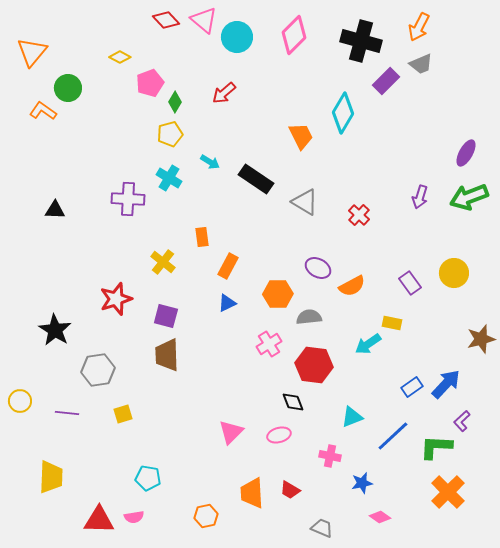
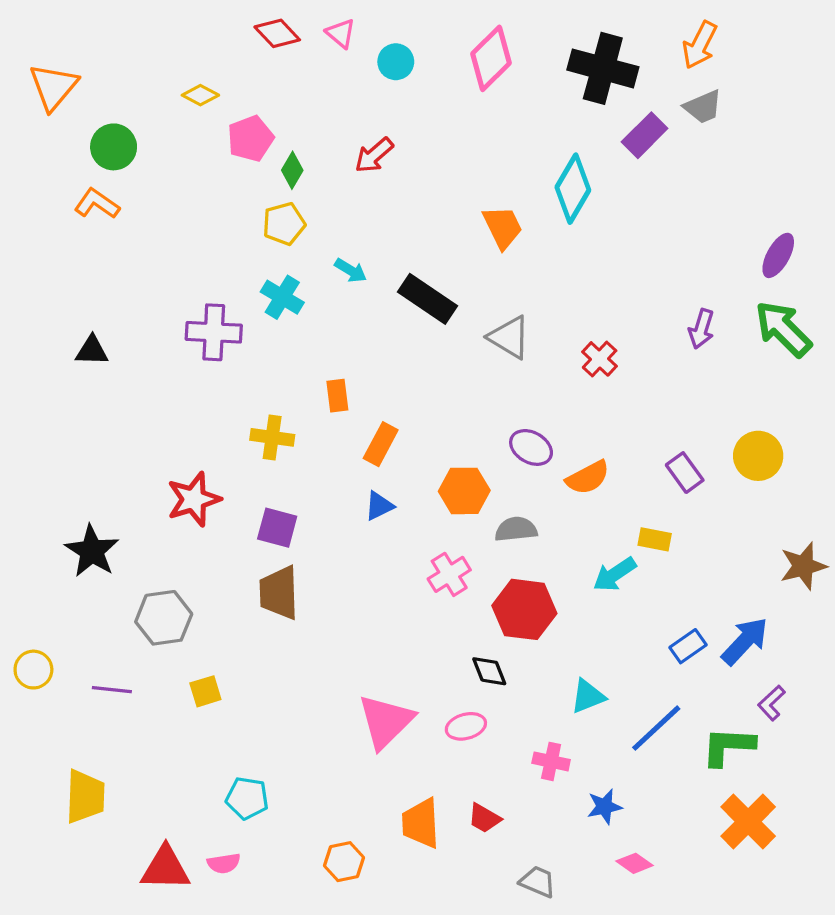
pink triangle: (204, 20) -> (341, 33), size x0.7
cyan circle: (237, 37) -> (396, 62), size x0.7
orange L-shape: (43, 111) -> (97, 204), moved
green arrow: (469, 197) -> (783, 329), turned 66
yellow cross: (163, 262) -> (272, 437), turned -30
pink triangle: (231, 432) -> (386, 721), size x1.4

